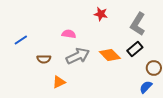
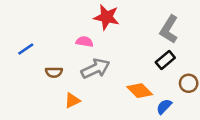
red star: (101, 14) -> (107, 17), moved, size x1.5
orange diamond: (110, 55) -> (140, 91), moved
blue semicircle: (146, 87) -> (164, 107), moved

